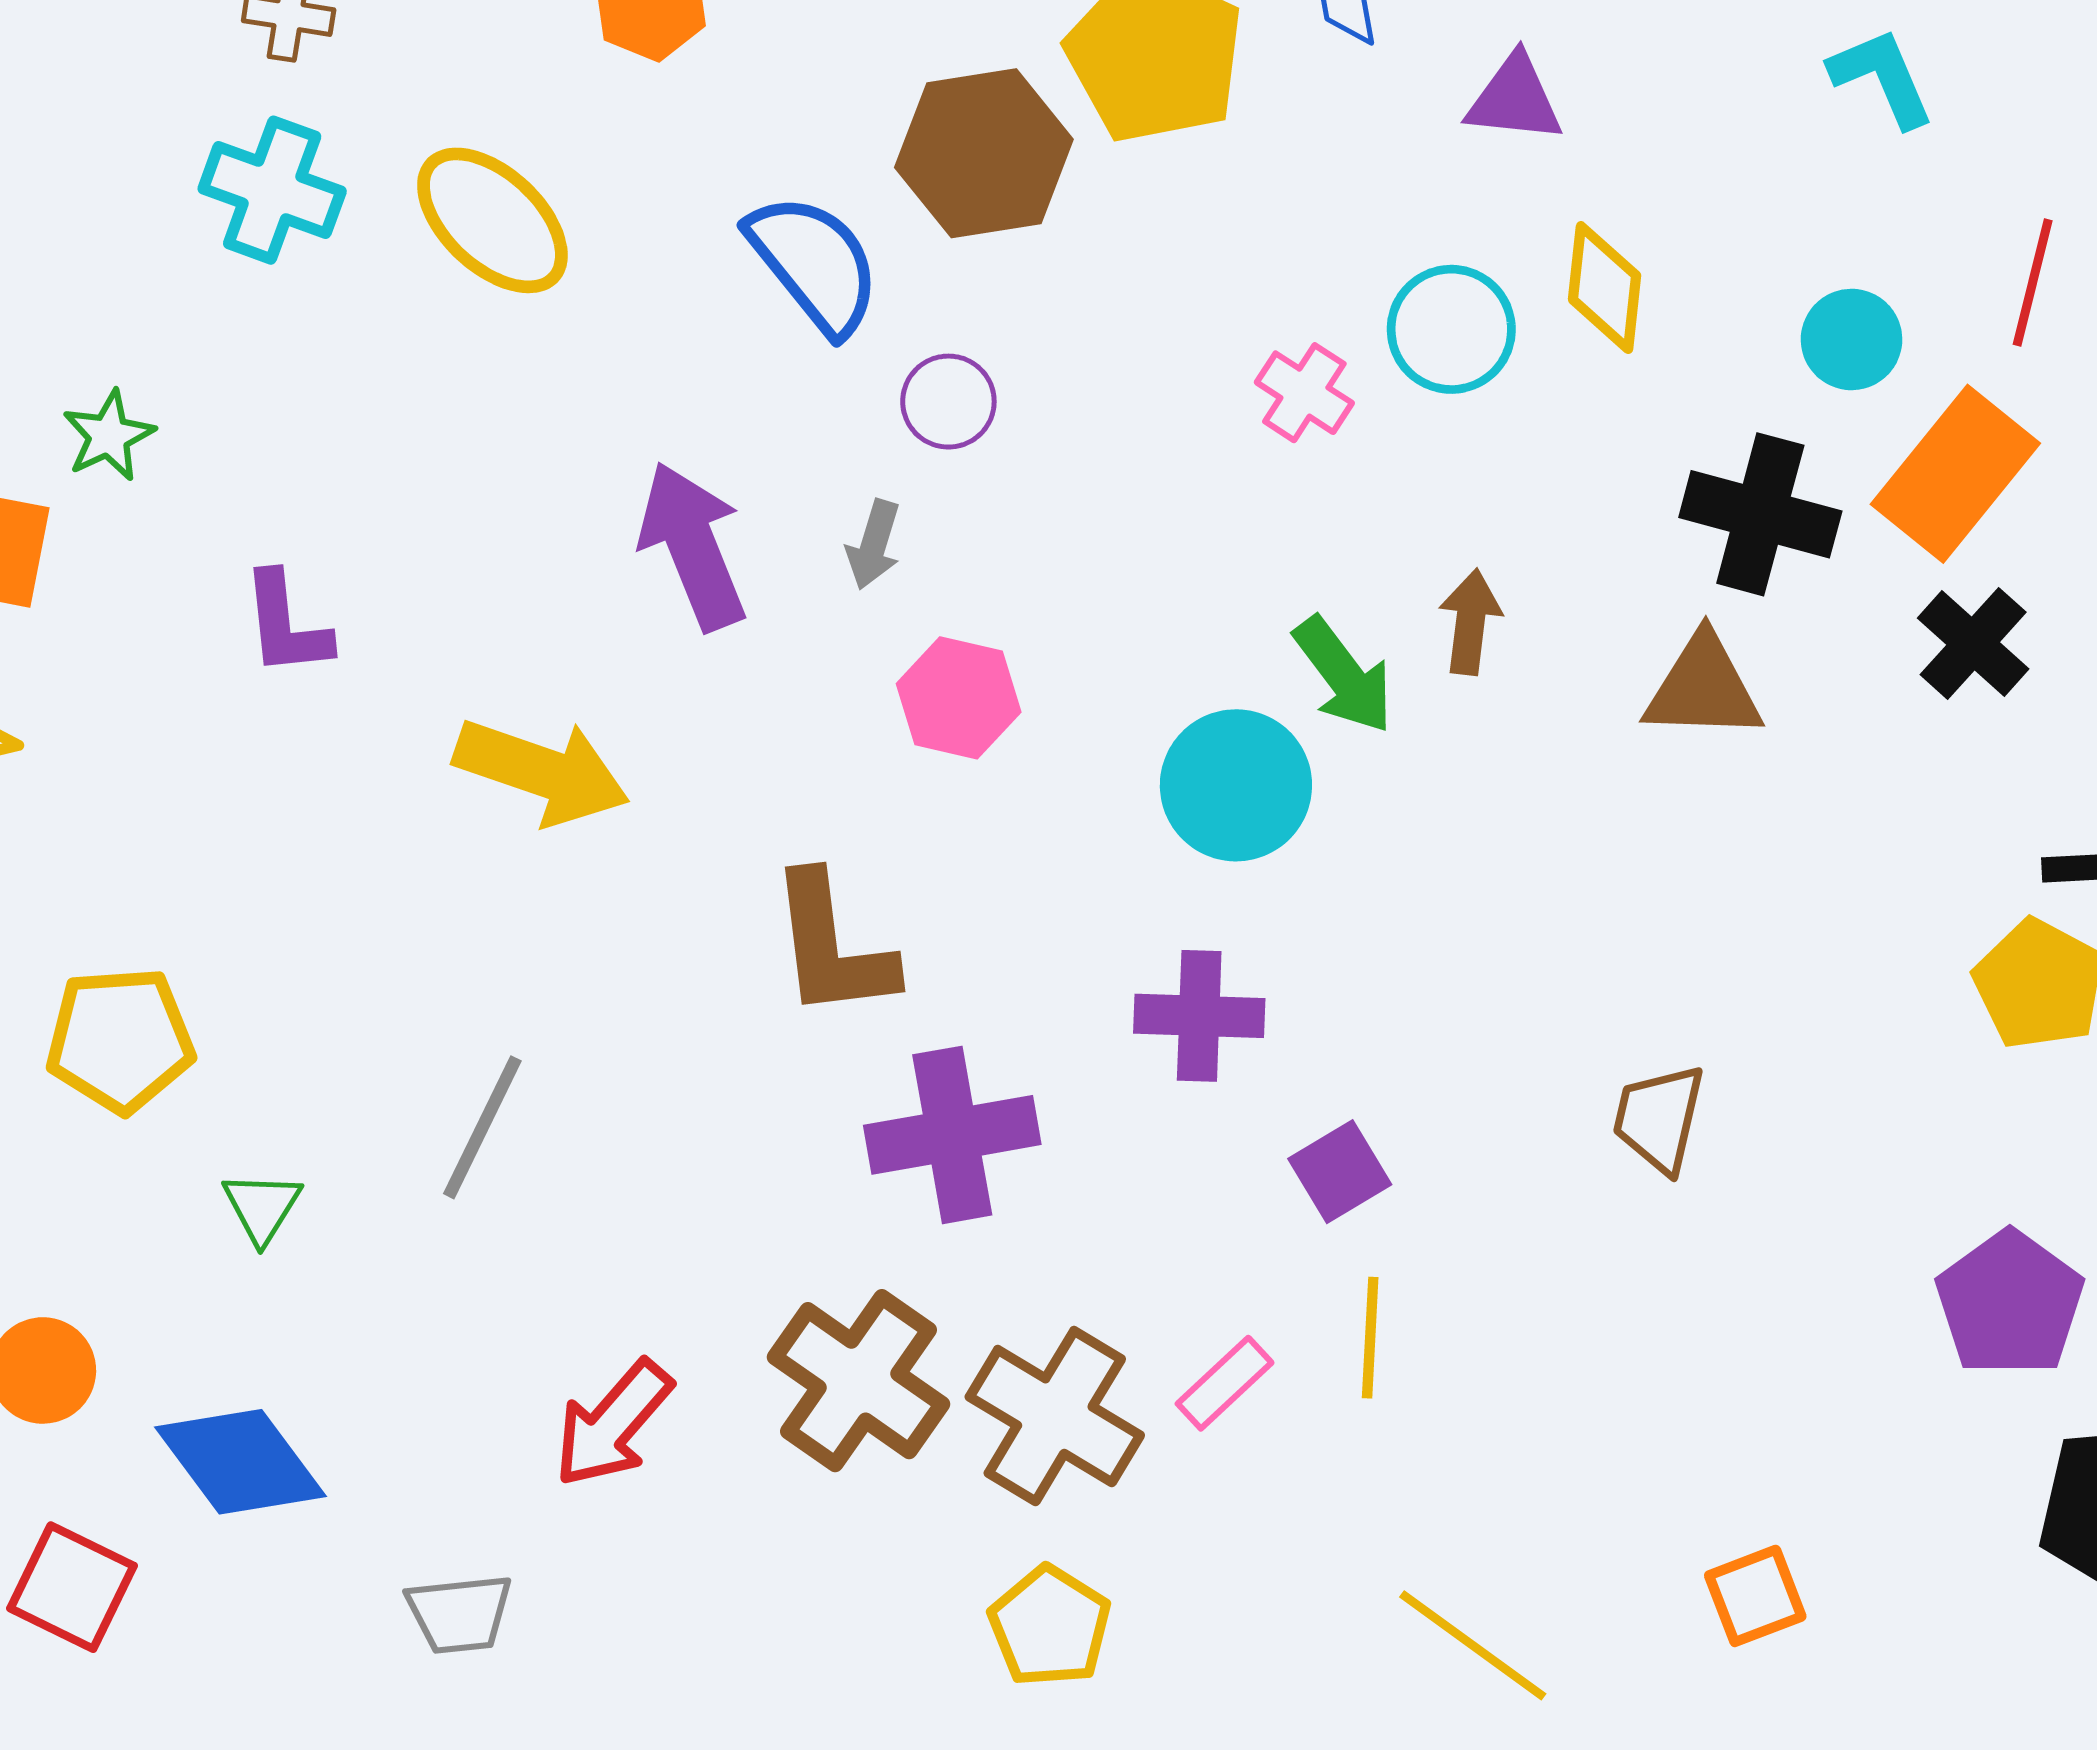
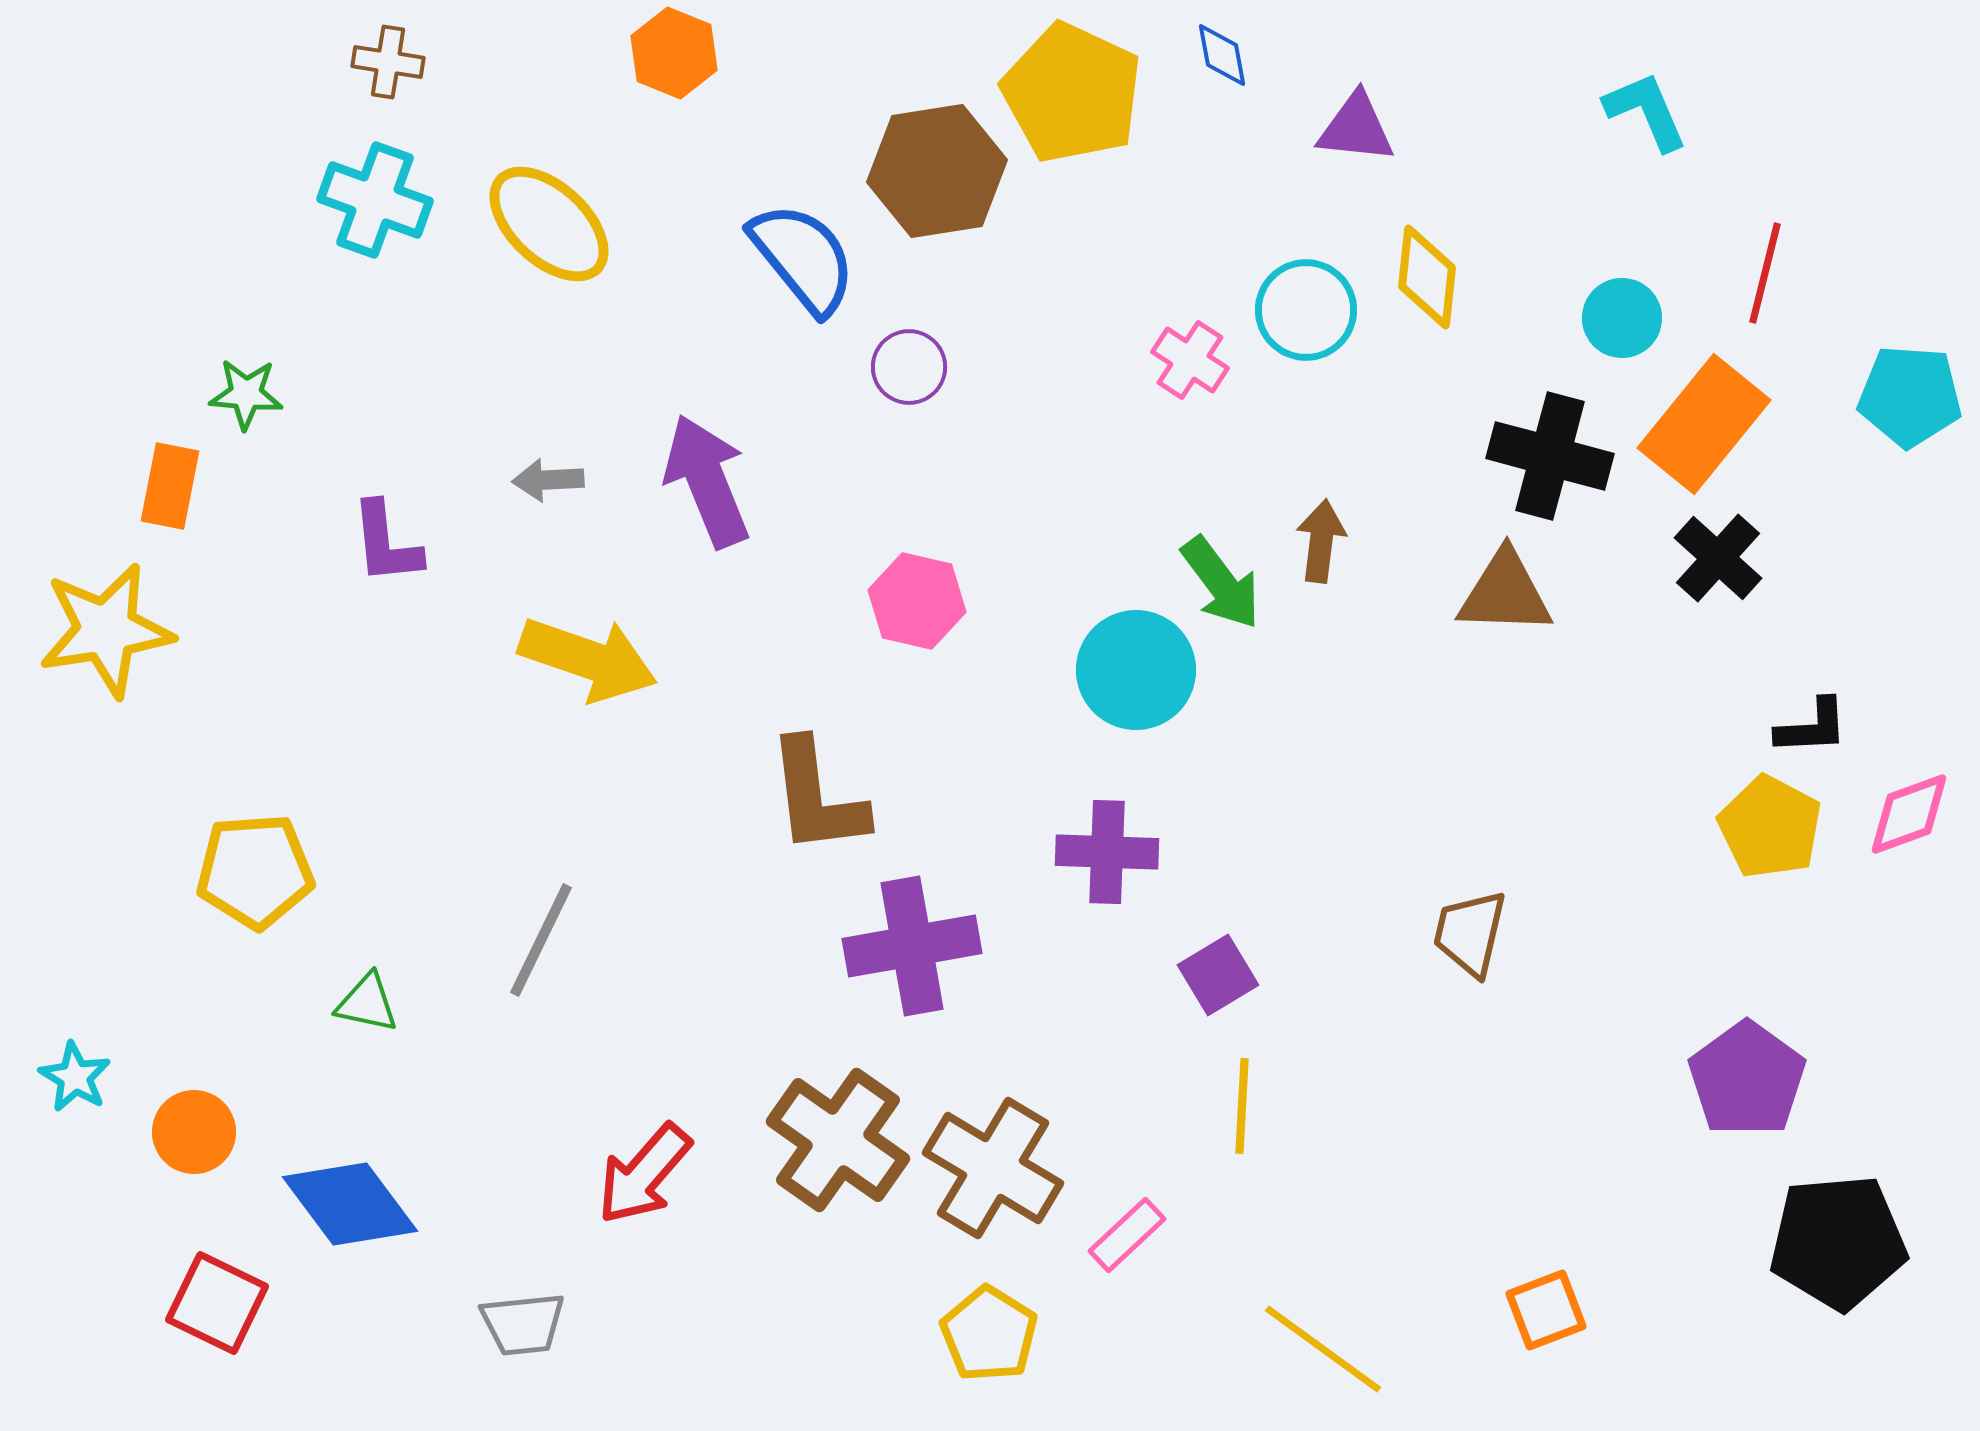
green star: (109, 436) -> (246, 394), turned 30
gray arrow: (874, 545) -> (548, 480), moved, turned 70
green triangle: (262, 1207) -> (367, 1003), turned -50
pink rectangle: (1225, 1383) -> (1127, 1235), moved

